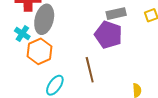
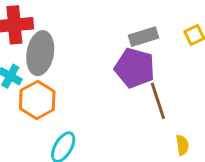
brown line: (90, 70) -> (158, 101), moved

